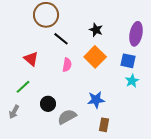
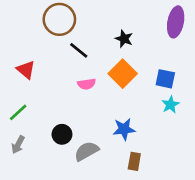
purple ellipse: (136, 34) -> (176, 22), moved
red triangle: (31, 59) -> (26, 70), moved
pink semicircle: (67, 65) -> (87, 84), turned 72
green line: (23, 87) -> (18, 112), moved

